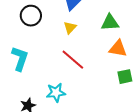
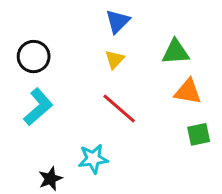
black circle: (31, 16) -> (34, 57), moved
cyan L-shape: (20, 59) -> (38, 107), turned 30

